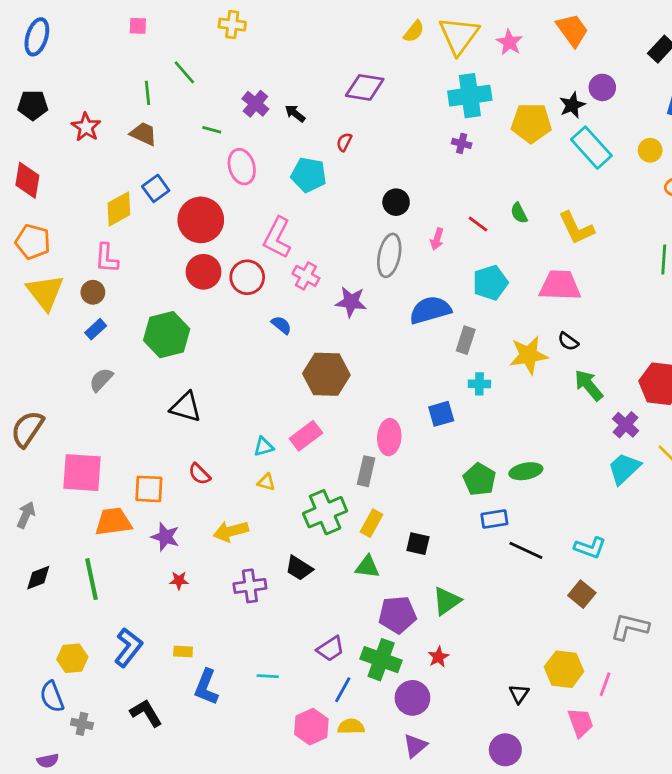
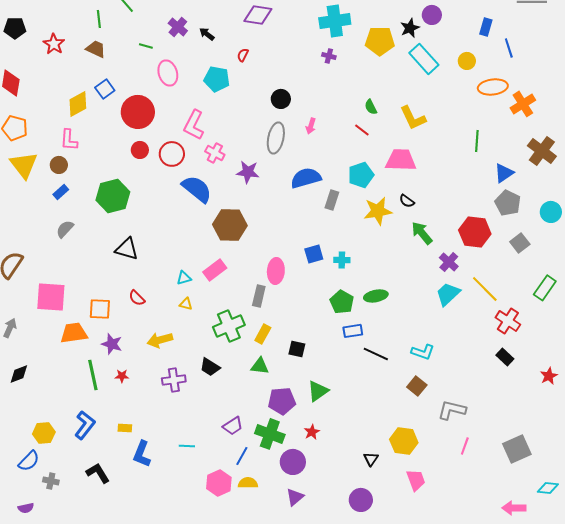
red line: (478, 224) -> (362, 130), moved
red circle: (204, 272) -> (140, 150), size x0.7
cyan pentagon: (490, 283) -> (361, 175), moved
blue semicircle: (281, 325) -> (197, 189), size x2.0
cyan cross: (479, 384) -> (342, 260), moved
green line: (92, 579) -> (93, 375), moved
pink line: (605, 684) -> (465, 446), moved
blue semicircle: (52, 697) -> (29, 461), turned -115

